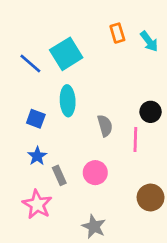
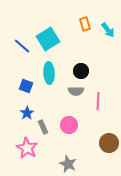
black circle: (151, 112) -> (81, 71), moved
gray semicircle: (105, 126) -> (76, 91), turned 105

